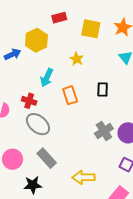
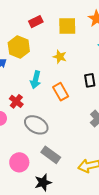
red cross: (29, 101) -> (16, 101), moved, turned 32

